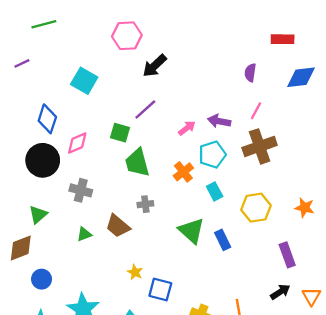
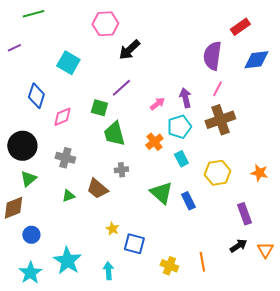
red rectangle: (283, 39) -> (240, 27), turned -36
purple semicircle: (250, 73) -> (212, 56), size x1.8
purple arrow: (219, 121) -> (185, 98), turned 66
black circle: (43, 160) -> (22, 146), moved

